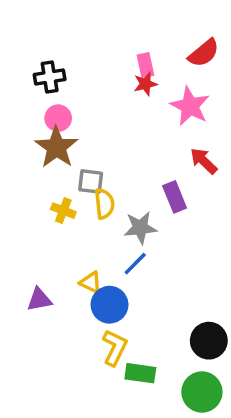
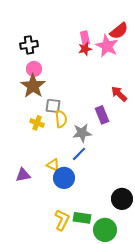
pink star: (190, 106) -> (107, 46), moved
yellow L-shape: (115, 348) -> (62, 220), moved
green circle: (202, 392) -> (105, 230), moved

